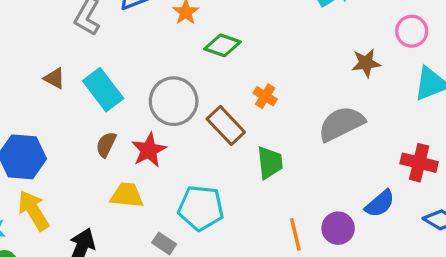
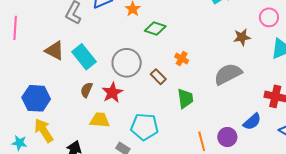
brown triangle: (54, 78) -> (55, 51), size x1.5
brown rectangle: (226, 125) -> (158, 77), size x0.7

